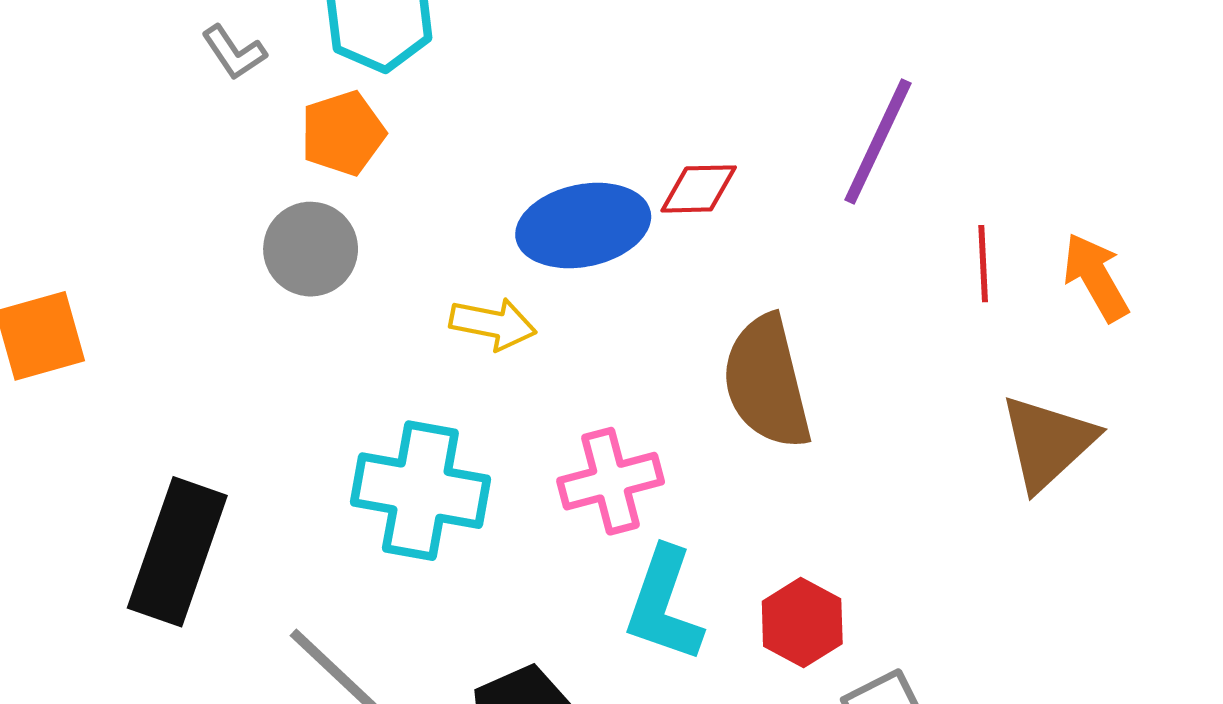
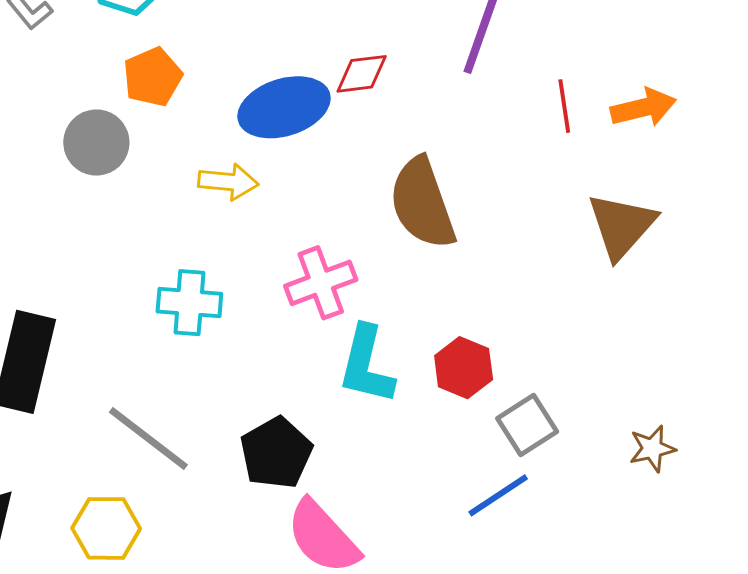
orange pentagon: (343, 133) -> (153, 77), moved
orange arrow: (1096, 277) -> (643, 108), turned 112
cyan cross: (420, 491) -> (189, 303), size x0.7

